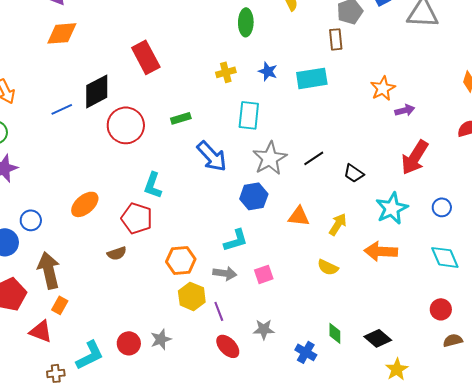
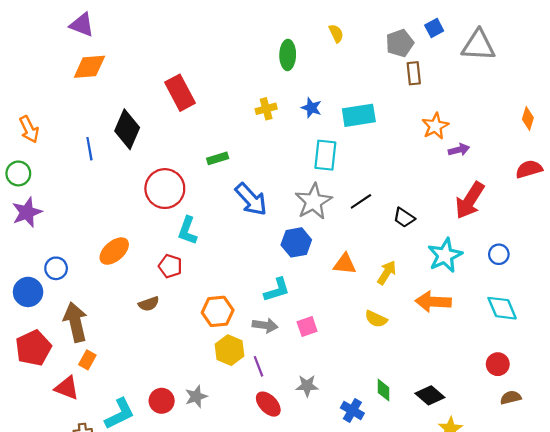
brown rectangle: (336, 39) -> (414, 73), moved
black diamond: (97, 91) -> (127, 129), turned -39
blue line: (62, 109) -> (89, 149), turned -75
cyan rectangle: (249, 115) -> (325, 155), moved
red circle: (126, 125) -> (165, 189), moved
red pentagon: (137, 218) -> (170, 266), size x0.7

